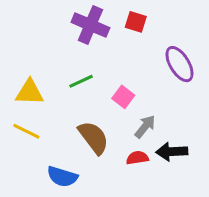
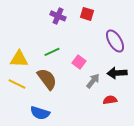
purple cross: (90, 25) -> (58, 16), size x0.7
brown semicircle: (94, 138) -> (47, 79), moved
black arrow: (172, 152) -> (117, 73), moved
red semicircle: (137, 158) -> (110, 100), moved

